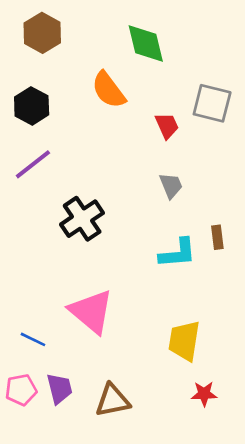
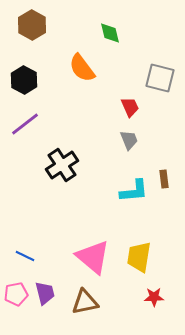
green diamond: (146, 44) -> (110, 33), size x0.7
red trapezoid: (167, 126) -> (130, 107), moved
pink triangle: (91, 312) -> (93, 257), moved

